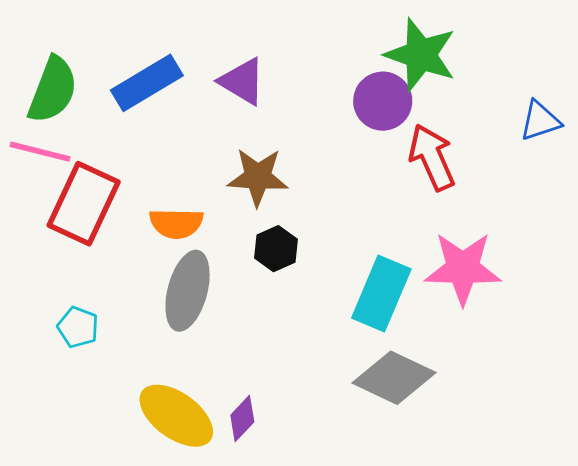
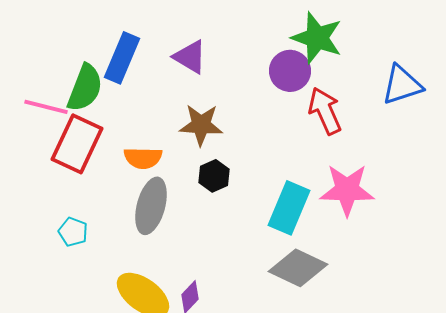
blue rectangle: (147, 83) -> (122, 58), turned -36
green semicircle: (53, 90) -> (85, 88), moved
blue triangle: (540, 121) -> (402, 85), size x1.4

